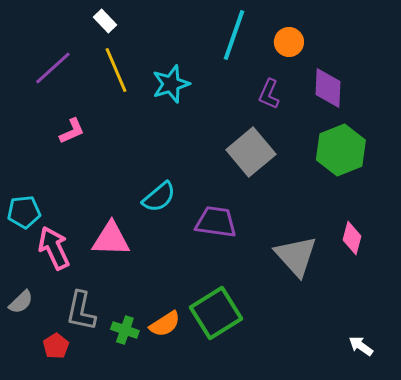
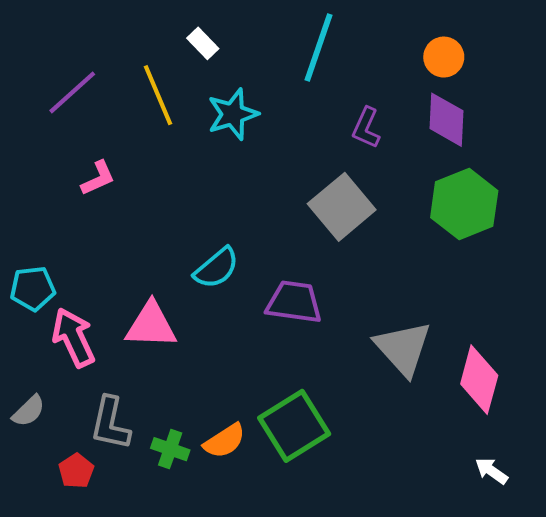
white rectangle: (105, 21) -> (203, 43), moved
orange circle: (289, 42) -> (444, 57), moved
pink diamond: (352, 238) -> (479, 380), moved, size x1.5

